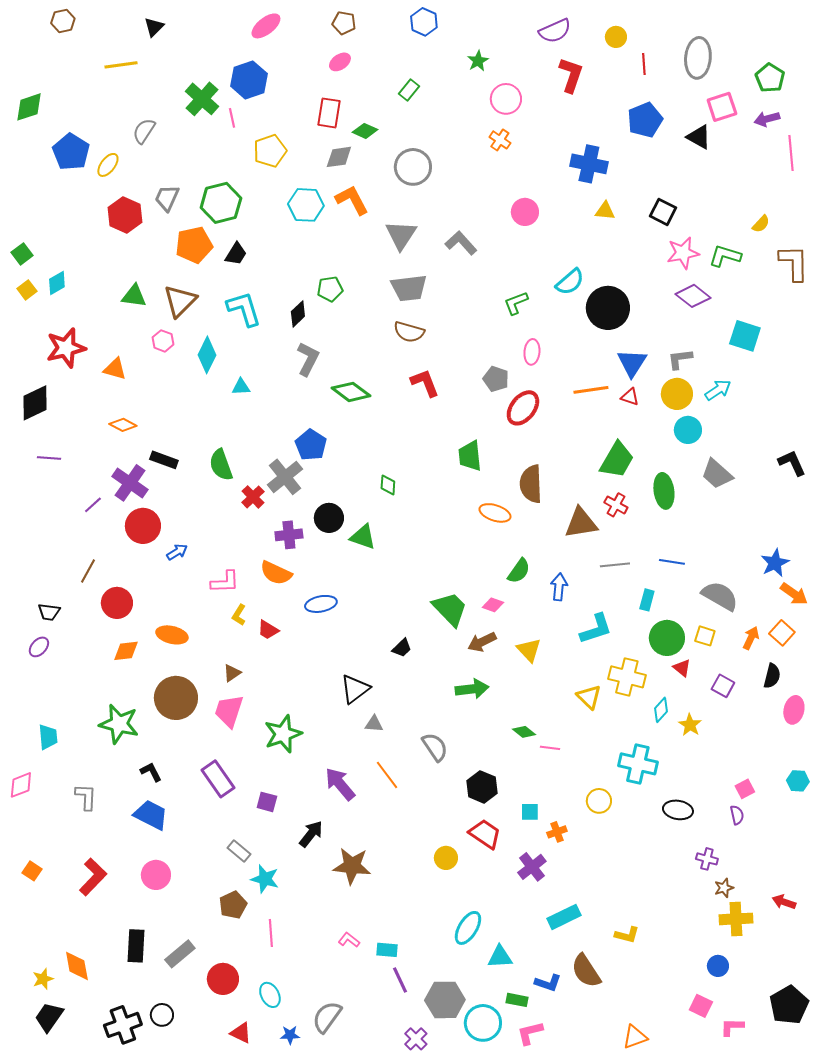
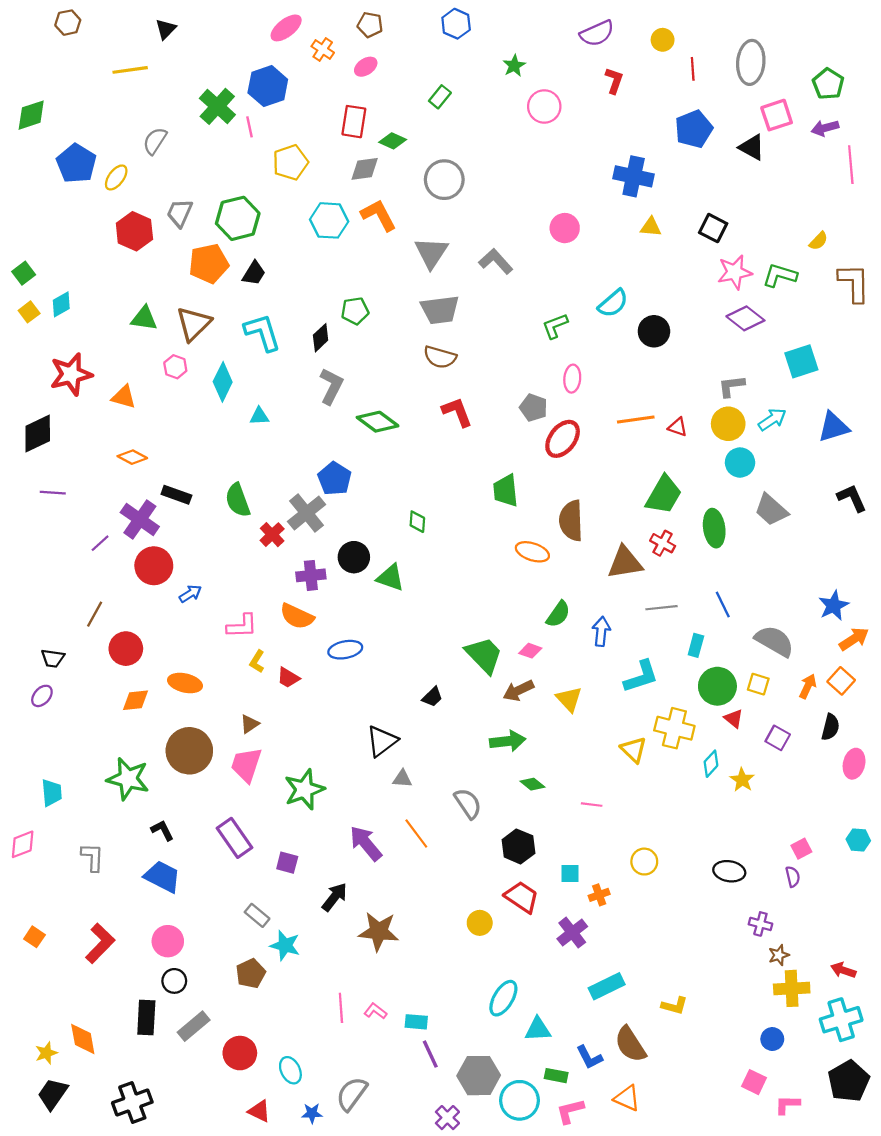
red L-shape: (571, 75) -> (614, 81), size x0.7
orange cross: (500, 140) -> (323, 49), moved
black circle: (608, 308) -> (654, 331), size x0.7
cyan square: (745, 336) -> (801, 361), turned -36
blue triangle: (632, 363) -> (834, 427), moved, turned 40
blue line: (672, 562) -> (723, 604), turned 55
orange arrow: (794, 594) -> (854, 639), turned -68
green diamond: (524, 732) -> (532, 784), moved
cyan cross: (638, 764) -> (841, 1020), moved, turned -30
pink line: (271, 933) -> (341, 1008), moved
blue L-shape: (548, 983) -> (589, 1057), turned 44
black circle: (162, 1015) -> (174, 981), moved
orange triangle: (635, 1037) -> (627, 1098), moved, turned 44

